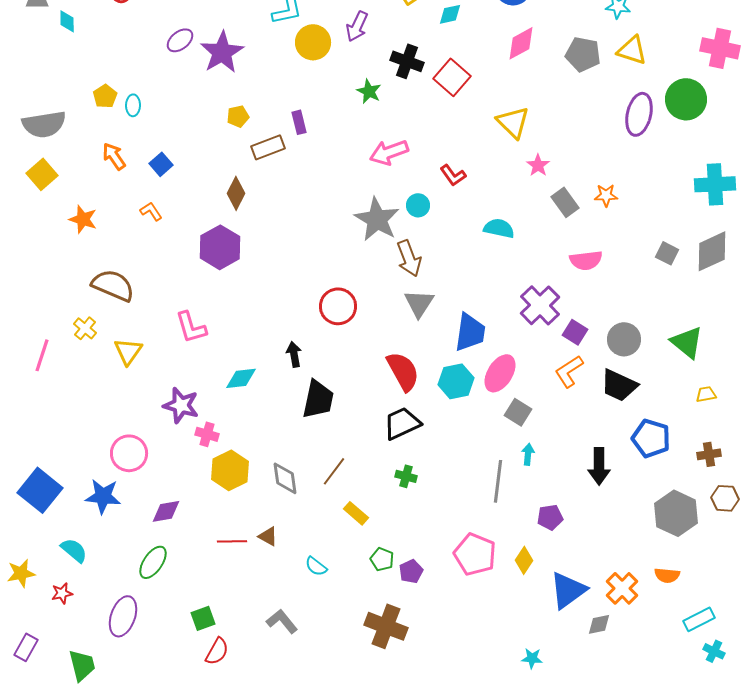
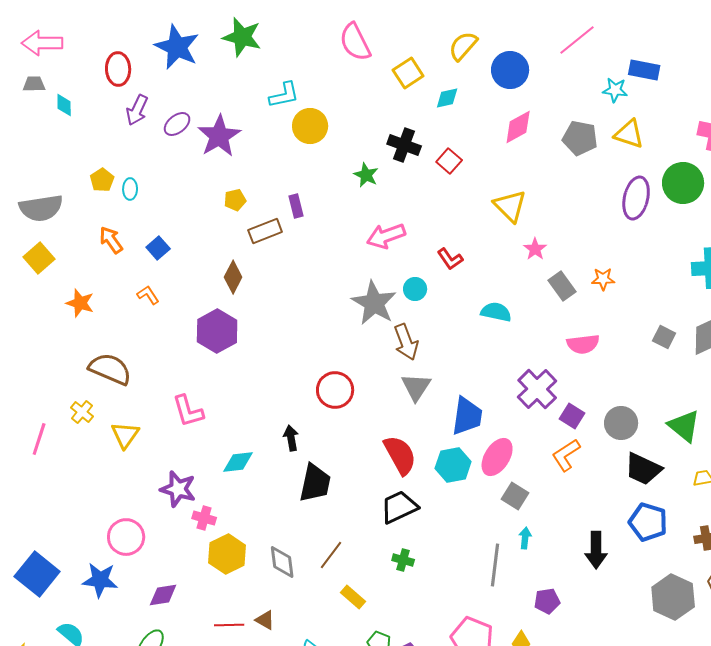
purple arrow: (357, 26) -> (137, 110), moved
red square: (452, 77) -> (449, 161), size x0.7
black trapezoid: (619, 385) -> (643, 469), moved

